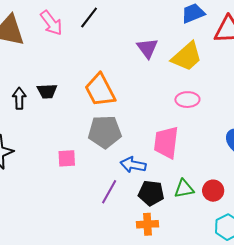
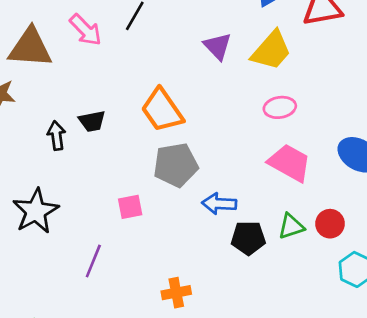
pink trapezoid: (166, 142) -> (289, 163), moved, turned 120
purple line: (109, 192) -> (93, 261), moved
orange cross: (147, 224) -> (176, 293), moved

